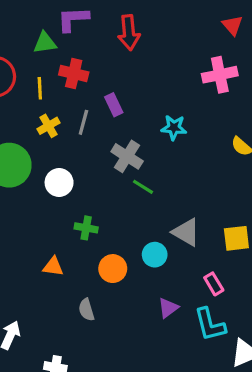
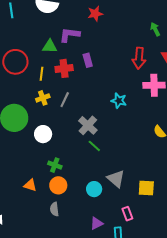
red arrow: (129, 33) -> (139, 58), moved
red cross: (74, 74) -> (64, 68), turned -30
purple rectangle: (114, 105) -> (88, 60), moved
cyan star: (174, 128) -> (119, 101), moved
orange circle: (113, 269) -> (58, 185), moved
gray semicircle: (86, 310) -> (54, 209), moved

